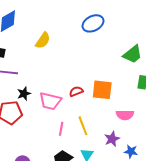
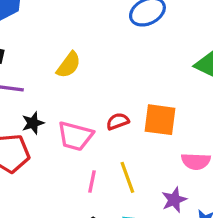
yellow semicircle: (43, 40) -> (69, 65), moved

